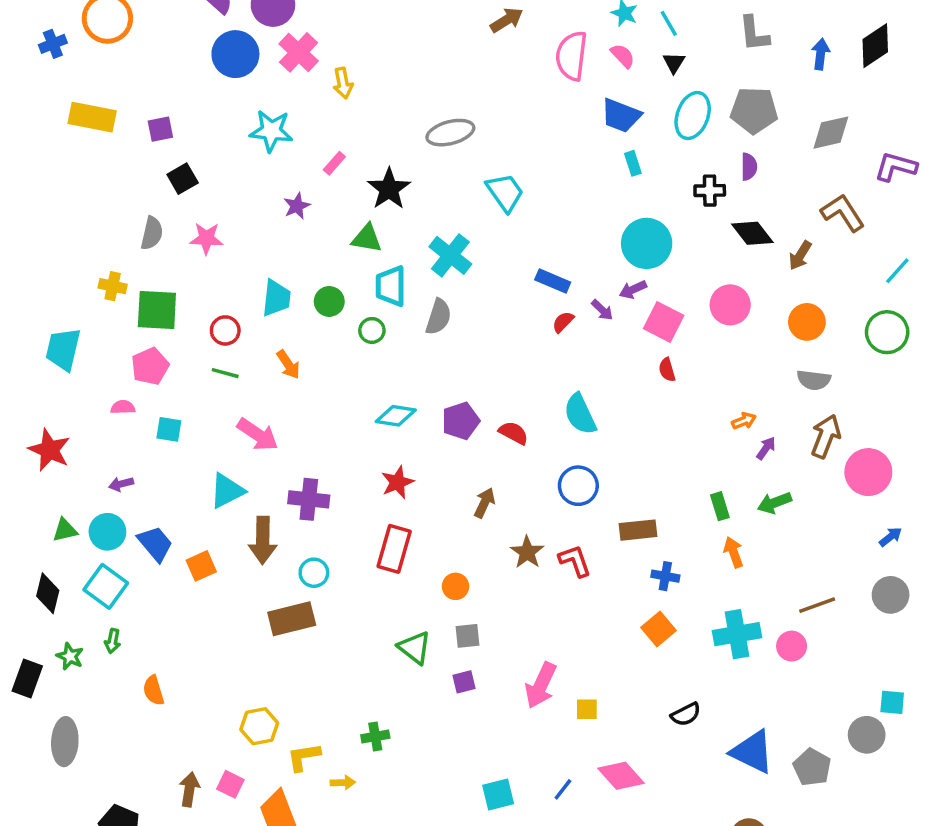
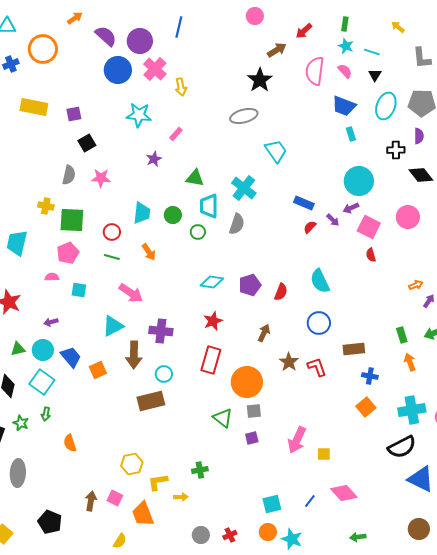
cyan line: (669, 23) -> (372, 52), turned -42
black star: (389, 189) -> (260, 80), moved
red semicircle: (513, 433) -> (281, 292), turned 84
orange circle: (455, 586) -> (247, 382), size x2.0
black semicircle: (686, 714) -> (402, 447), moved, size x1.6

